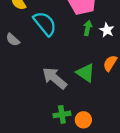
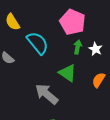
green triangle: (85, 73) -> (68, 73), moved

